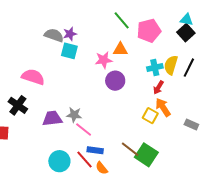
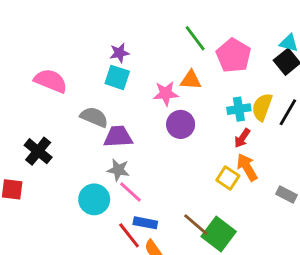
pink pentagon: (149, 31) -> (234, 55), turned -30
gray semicircle: (54, 35) -> (94, 117), moved
pink semicircle: (33, 77) -> (51, 81), moved
purple trapezoid: (52, 118) -> (118, 137), moved
cyan circle: (59, 161) -> (94, 199), moved

